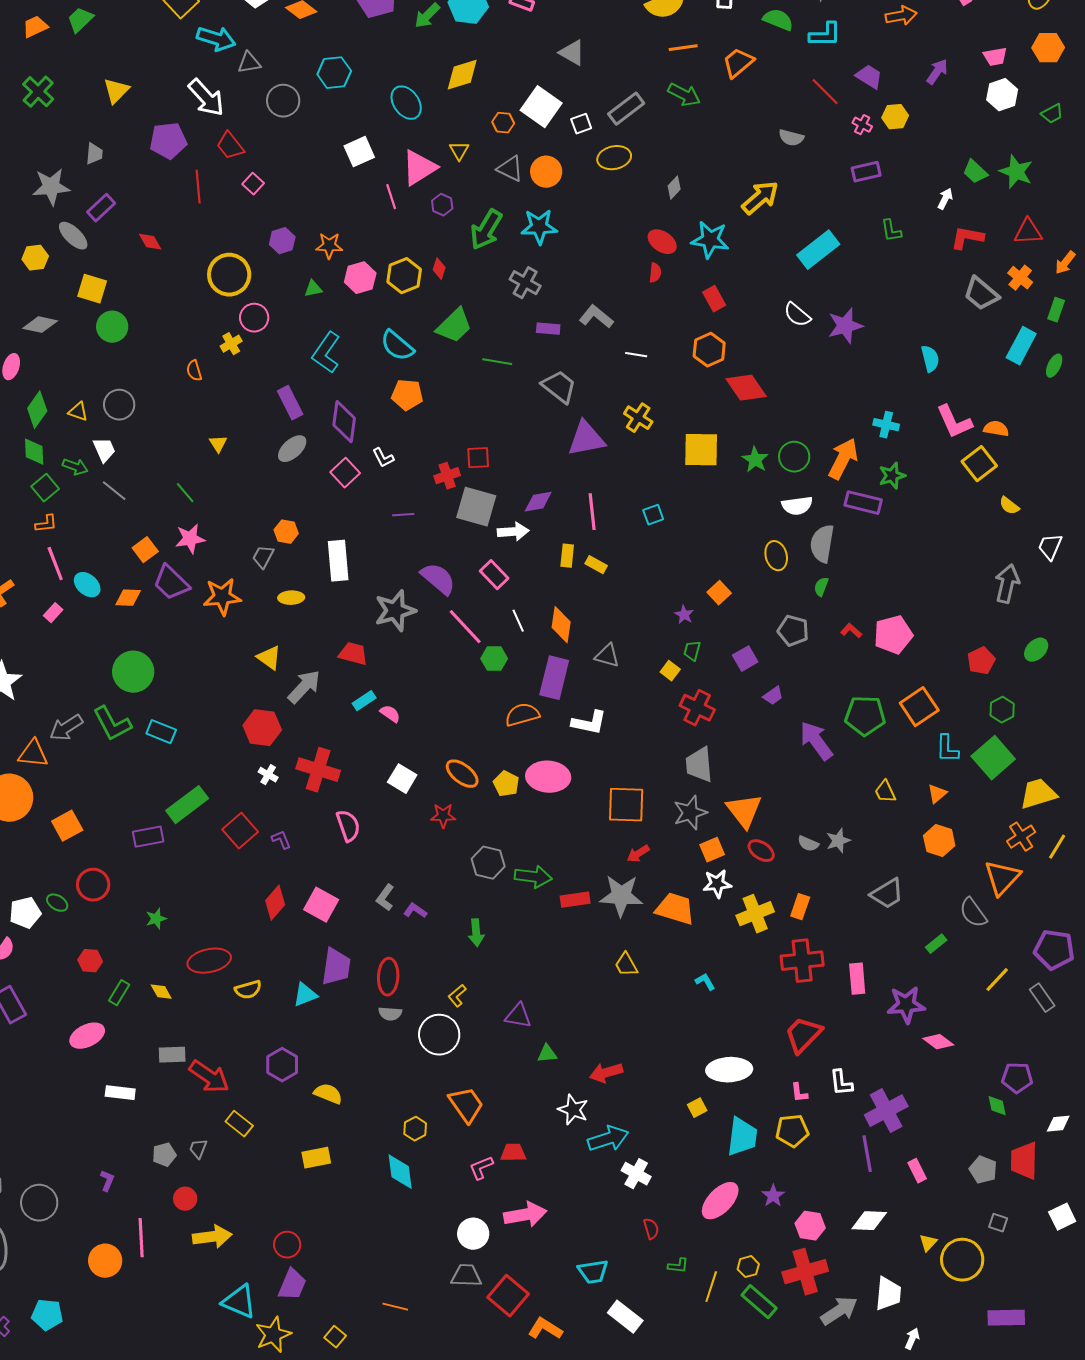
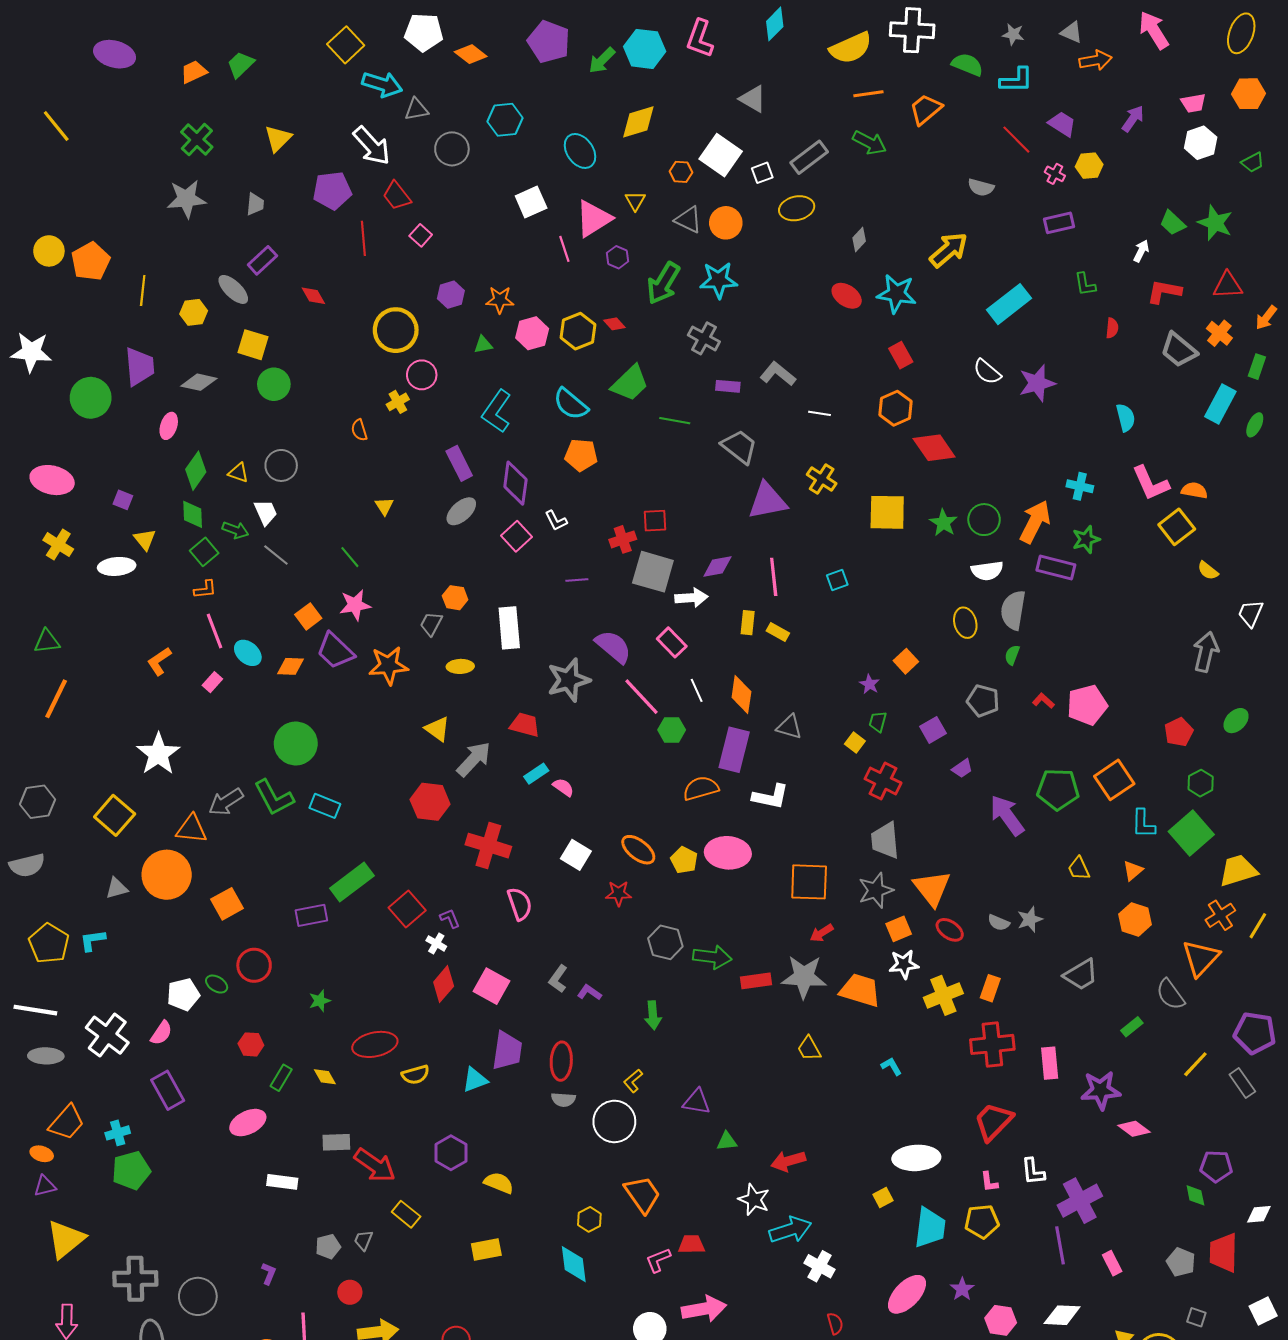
gray star: (51, 187) -> (186, 199), moved
red diamond: (439, 269) -> (614, 324), turned -60
red semicircle: (655, 273) -> (1112, 328), moved
white cross: (268, 775) -> (436, 943), moved

